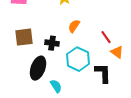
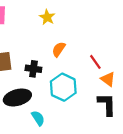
black ellipse: (38, 68) -> (17, 97), turned 55
black L-shape: (103, 73) -> (107, 104), moved

